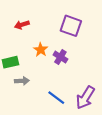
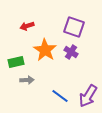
orange star: (41, 50) -> (45, 50), size x1.6
purple cross: (60, 57) -> (71, 52), moved

